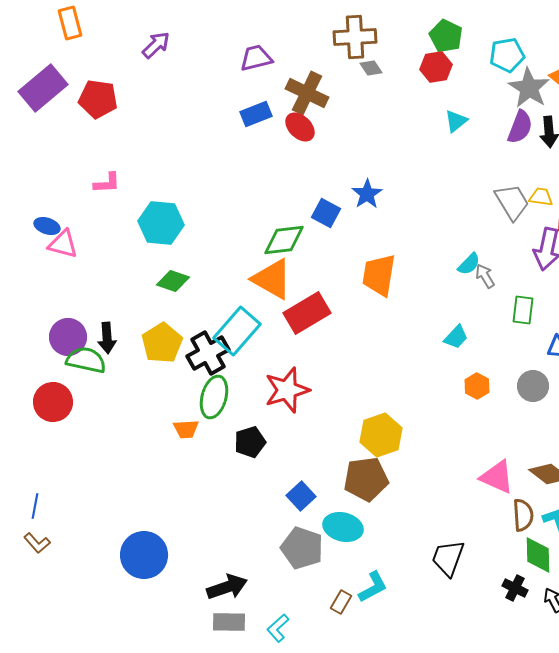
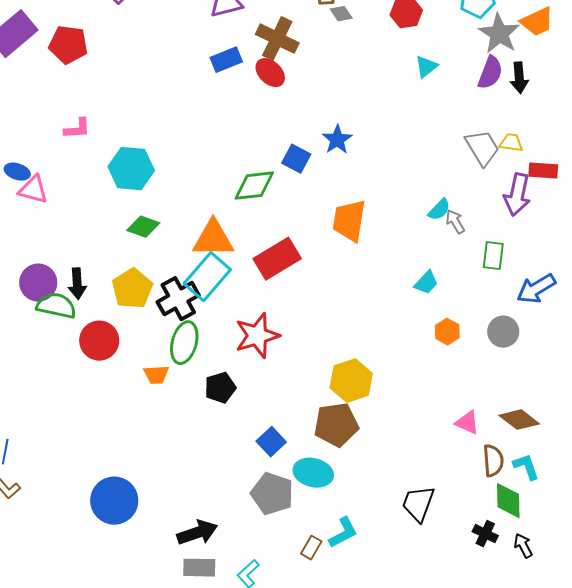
orange triangle: (272, 279) -> (213, 239), moved, turned -30
red circle: (53, 402) -> (99, 341), moved
pink triangle: (497, 477) -> (467, 423), size x0.7

